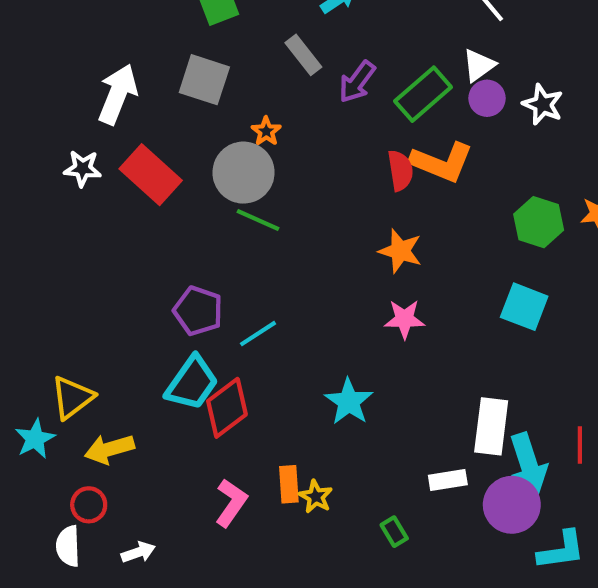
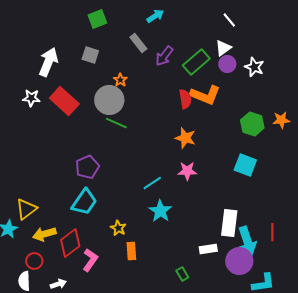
gray square: (204, 80) -> (90, 55), size x0.7
purple pentagon: (198, 311) -> (87, 167), turned 30
cyan line: (258, 334) -> (152, 183), moved
red diamond: (227, 408) -> (70, 243), moved
yellow star: (316, 497) -> (118, 228), moved
pink L-shape: (231, 503) -> (90, 260), moved

